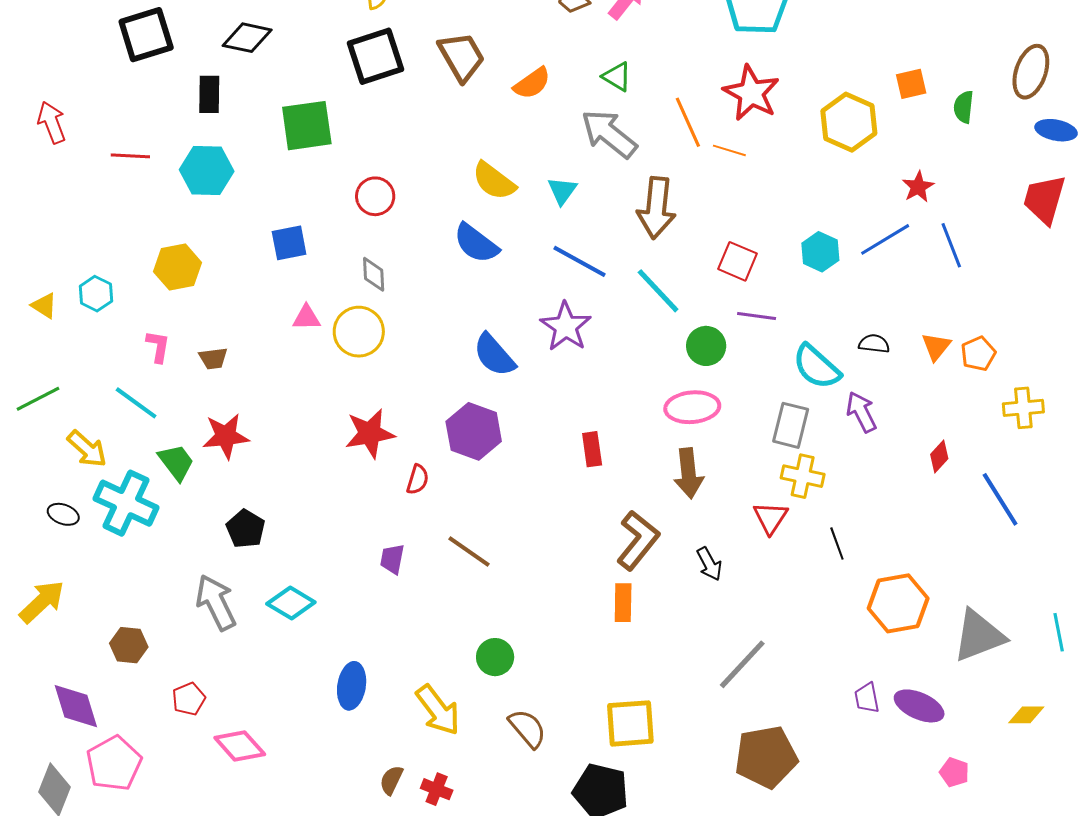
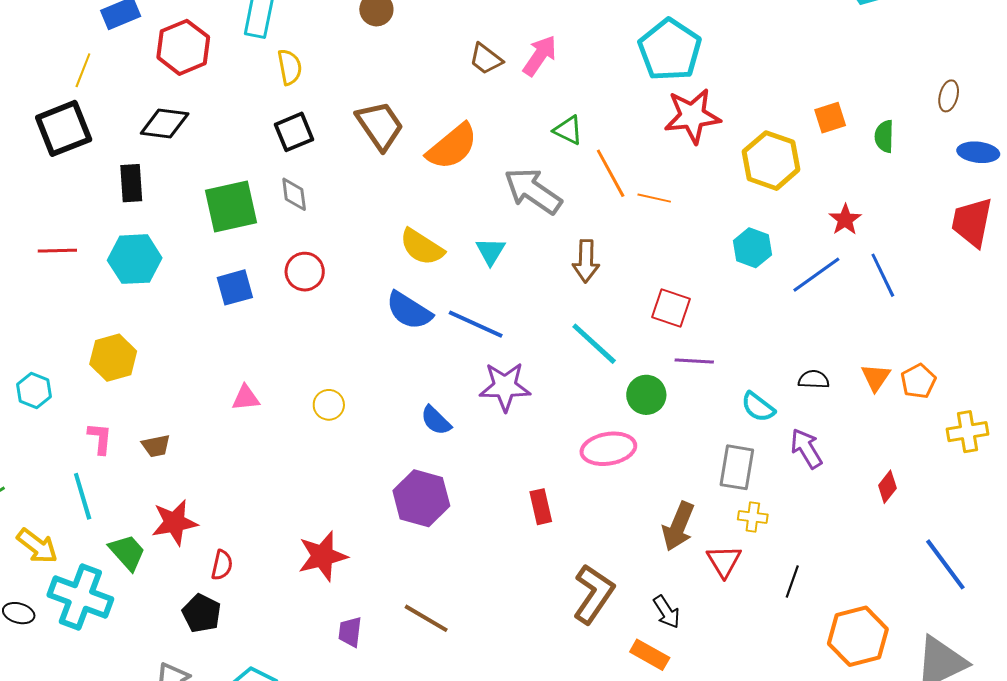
black square: (375, 56) -> (294, 132), size x0.7
brown ellipse: (1031, 72) -> (949, 96), size x0.6
green triangle: (617, 77) -> (568, 130), moved
orange semicircle: (532, 83) -> (452, 147), size x1.4
red star: (751, 93) -> (692, 116), moved, turned -30
brown arrow: (656, 208) -> (586, 261), size x0.7
blue square: (289, 243) -> (235, 287), moved
cyan hexagon: (820, 252) -> (752, 248), moved
blue line: (579, 261) -> (476, 324), moved
gray diamond: (374, 274) -> (294, 194), moved
purple star: (566, 327) -> (505, 387), turned -30
yellow circle: (359, 332) -> (329, 405), moved, size x0.6
blue semicircle: (494, 355) -> (436, 420), size x0.7
cyan semicircle: (817, 367) -> (758, 407), size x0.7
cyan line: (136, 403) -> (83, 496), turned 42
pink ellipse: (692, 407) -> (608, 449), moved
red star: (370, 433) -> (323, 556), moved
brown arrow: (689, 473) -> (678, 526), moved, turned 33
yellow cross: (803, 476) -> (753, 517), size x0.7
red semicircle: (418, 480) -> (222, 565), moved
blue line: (1000, 499) -> (945, 564), moved
black line: (837, 543) -> (792, 581), turned 44
orange rectangle: (623, 603) -> (650, 655), moved, turned -57

